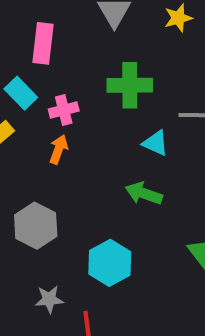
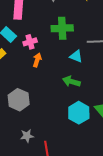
orange arrow: (59, 149) -> (37, 60), moved
cyan hexagon: (110, 263) -> (79, 113), moved

